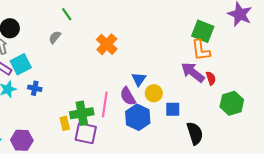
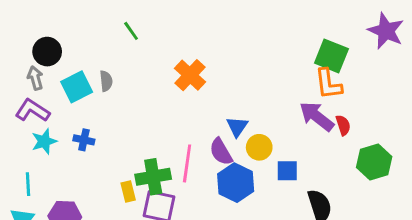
gray semicircle: (55, 37) -> (106, 81), moved, turned 136
cyan square: (21, 64) -> (77, 87), moved

